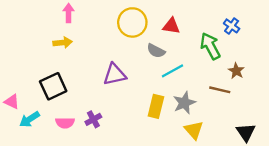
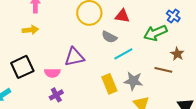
green arrow: (210, 46) -> (155, 33), turned -85
gray star: (184, 103) -> (133, 81), turned 30
yellow rectangle: (156, 106) -> (109, 84), turned -36
pink semicircle: (65, 123) -> (52, 73), moved

